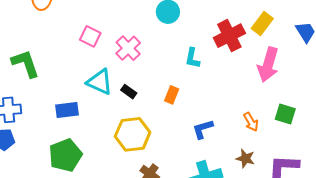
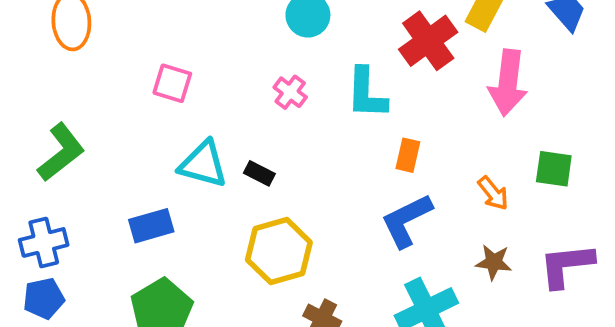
pink cross: (128, 48) -> (290, 92), moved, size x0.7
cyan L-shape: (192, 58) -> (367, 93), size x1.4
green L-shape: (25, 64) -> (61, 152), turned 80
orange rectangle: (172, 95) -> (408, 155), moved
blue L-shape: (203, 129) -> (406, 220), size x1.4

